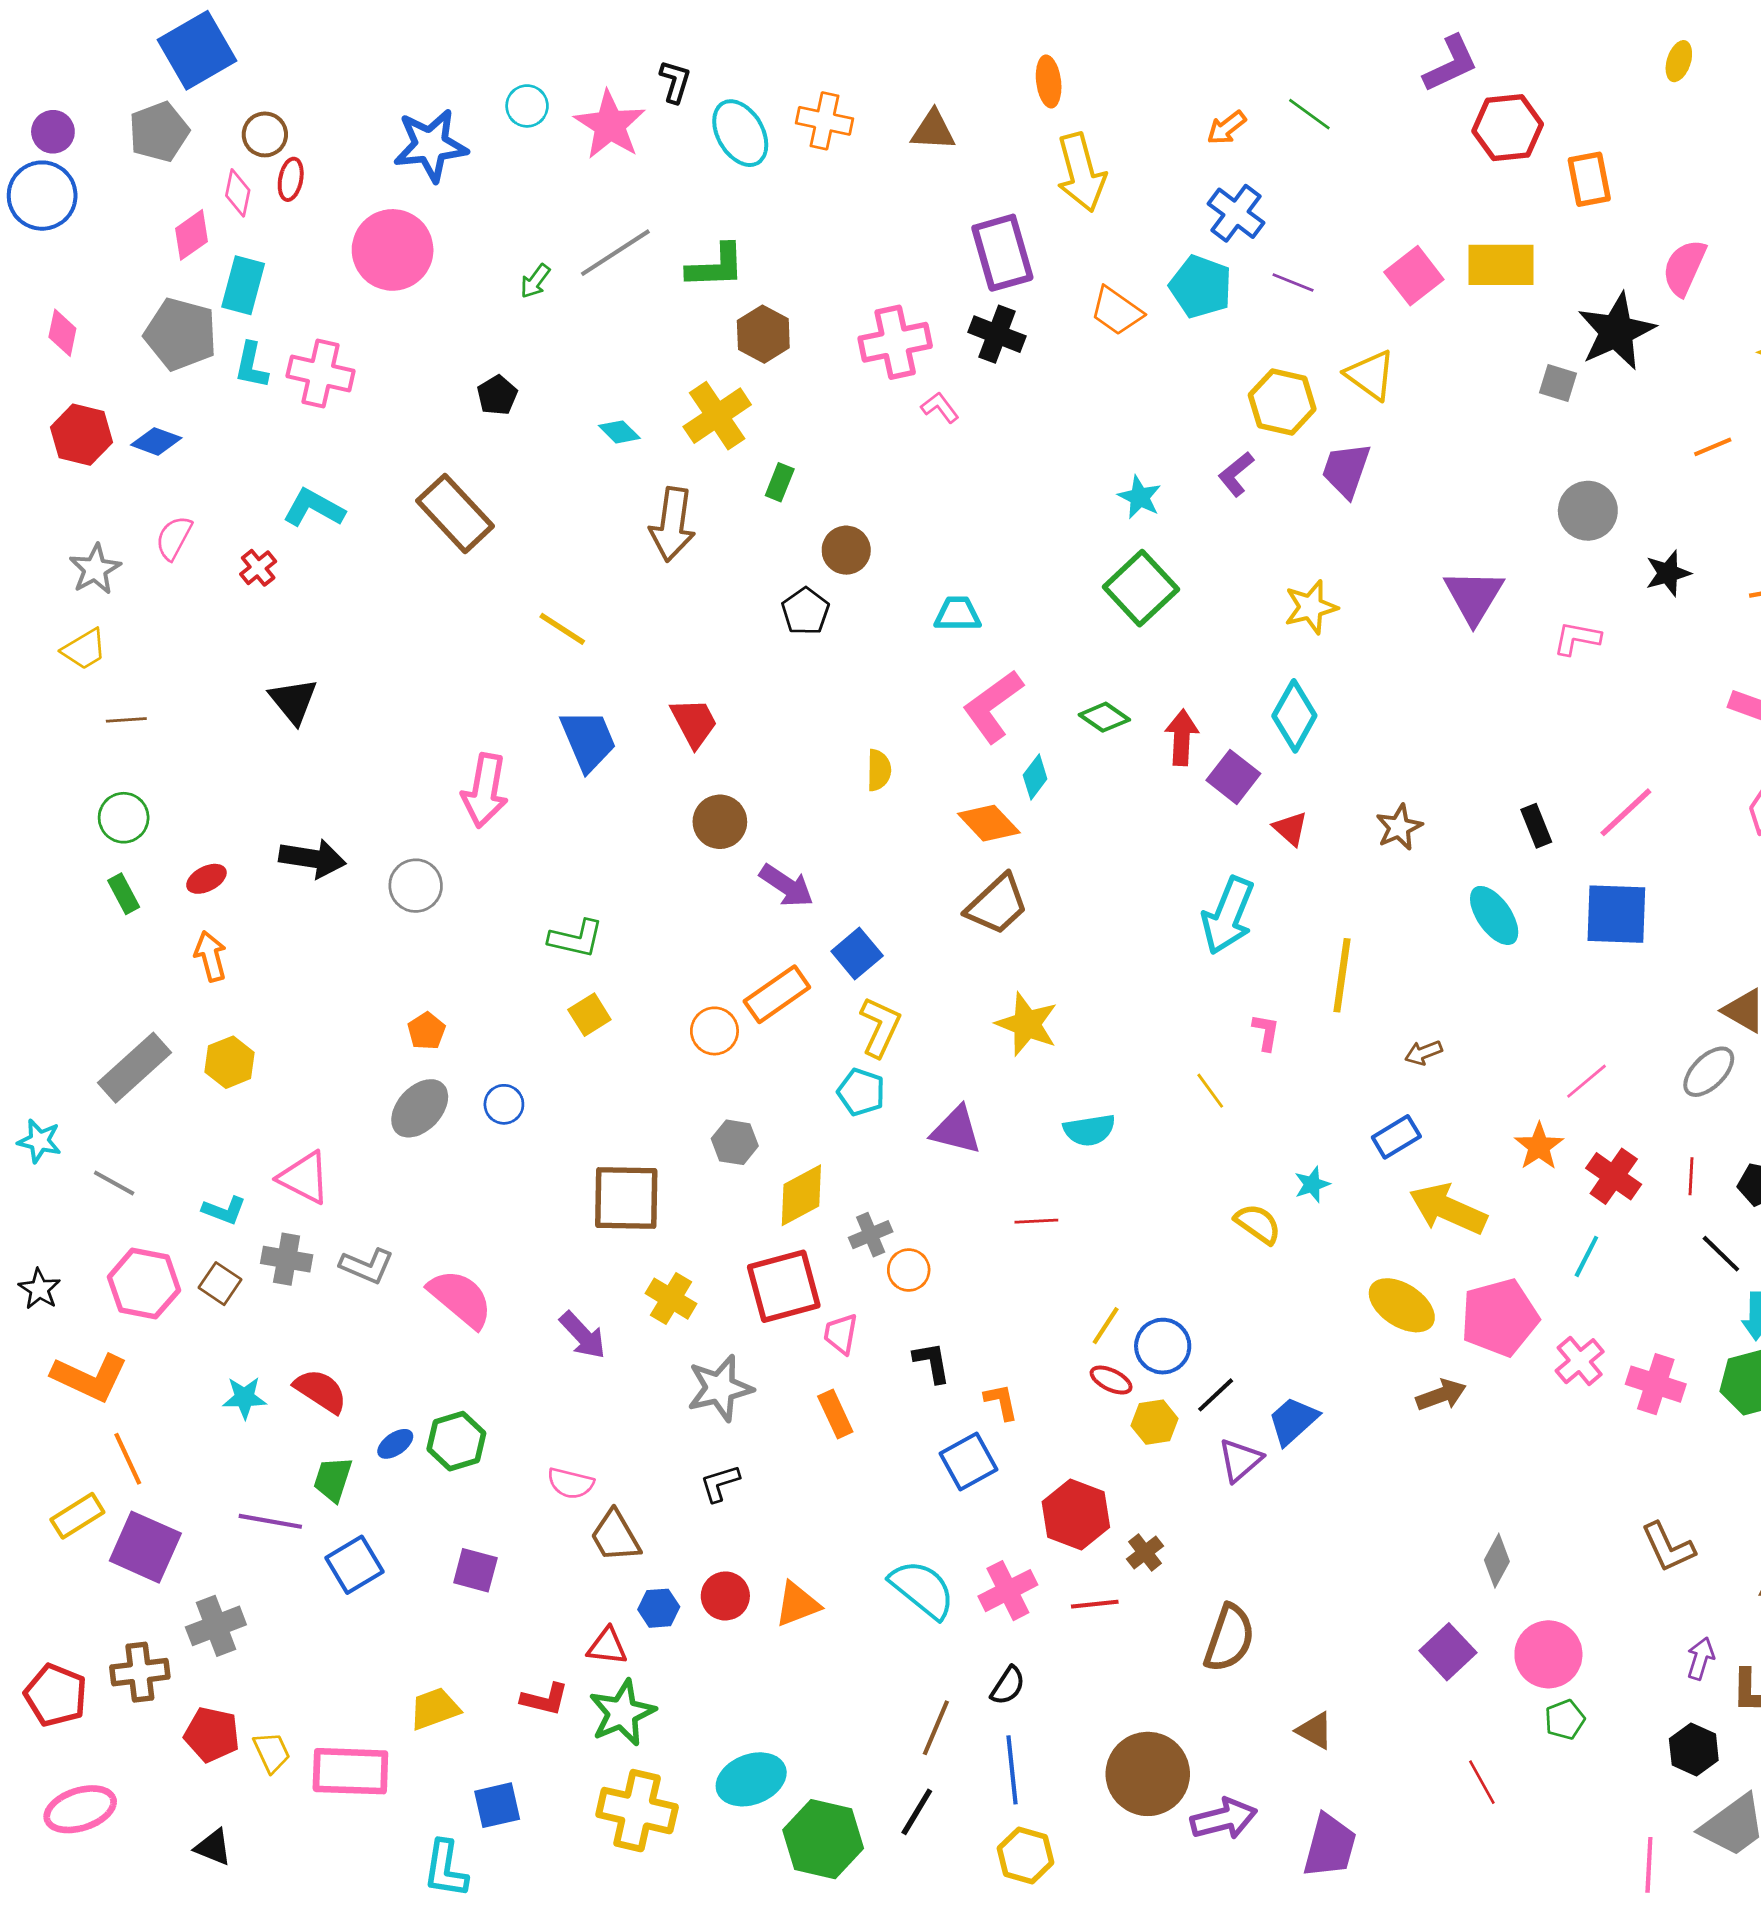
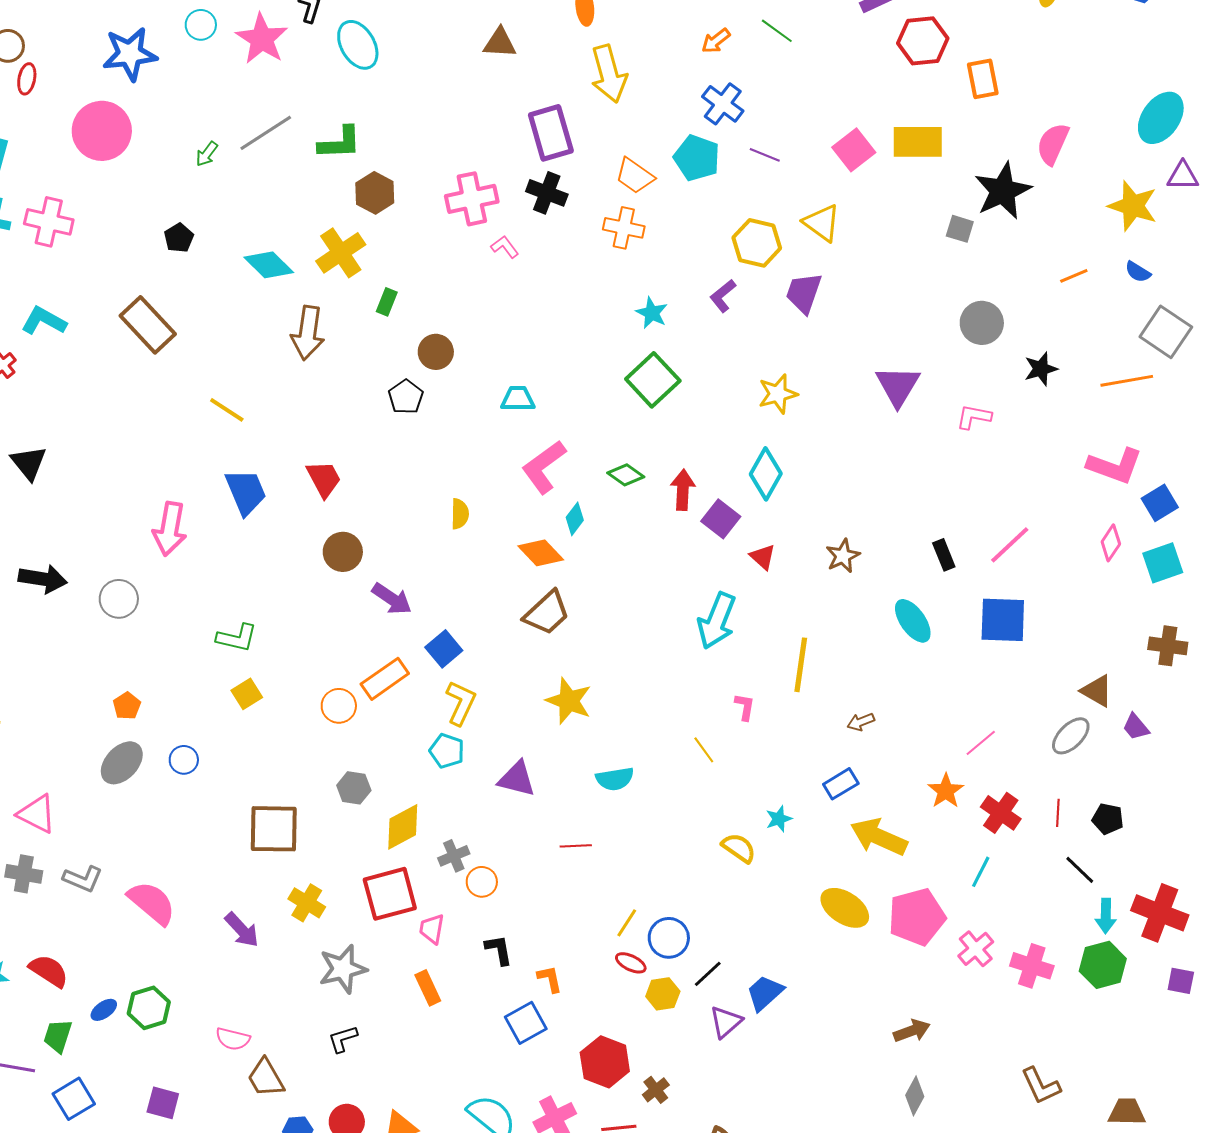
orange cross: (824, 121) -> (624, 228), moved
cyan diamond: (619, 432) -> (269, 265), size x1.6
brown arrow: (1441, 1395) -> (912, 1031), moved

